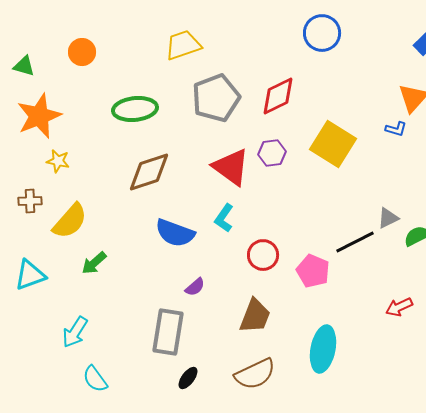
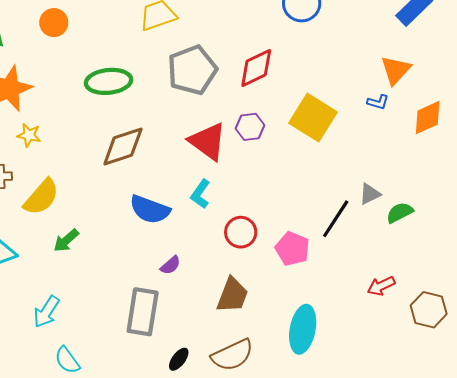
black line: (355, 242) -> (336, 219), turned -30
black ellipse: (188, 378) -> (179, 359), moved

